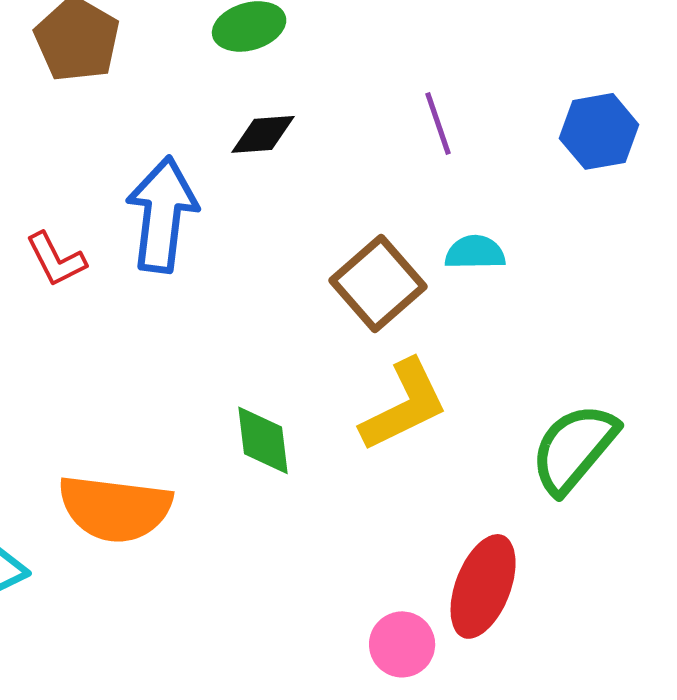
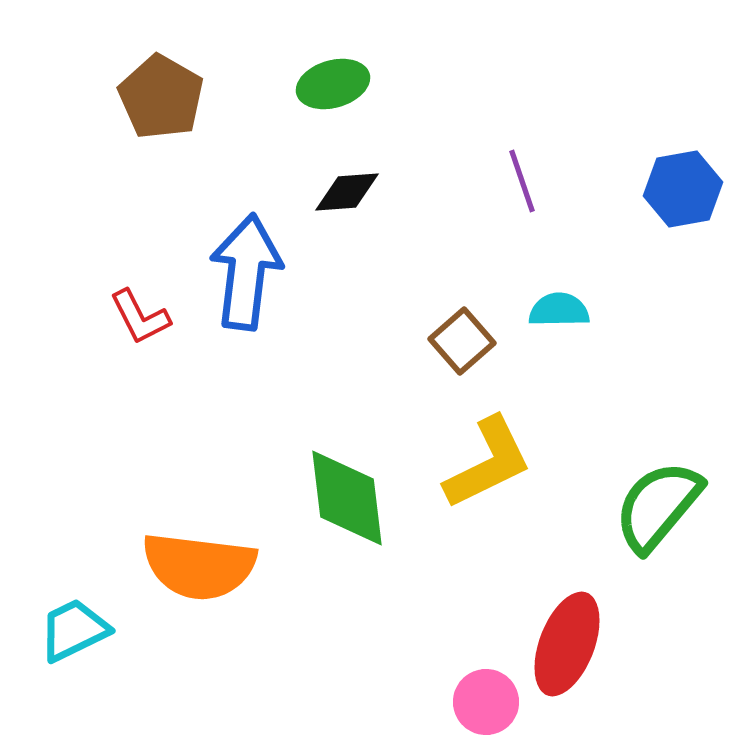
brown square: (378, 283) -> (462, 341), size x0.7
green diamond: (263, 440) -> (347, 498), size x1.4

